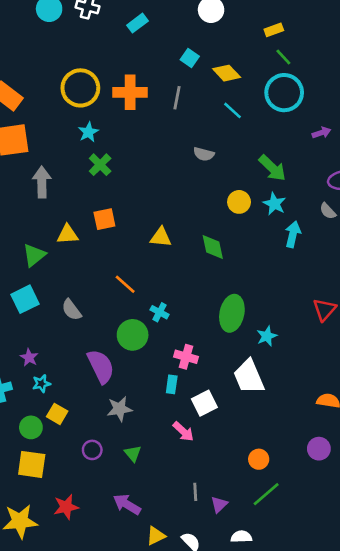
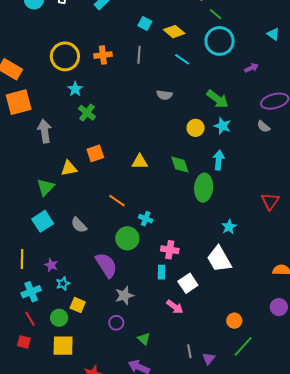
orange cross: (130, 92) -> (103, 55), size x0.7
cyan arrow: (293, 234) -> (219, 160), moved
green ellipse: (232, 313) -> (204, 188), moved
purple circle: (92, 450) -> (116, 323), moved
green triangle: (133, 453) -> (144, 339), moved

